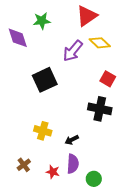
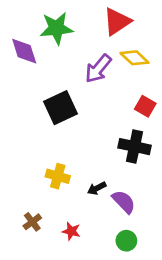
green star: (42, 21) -> (56, 28), size x1.4
purple semicircle: (73, 164) -> (124, 202), moved, turned -48

